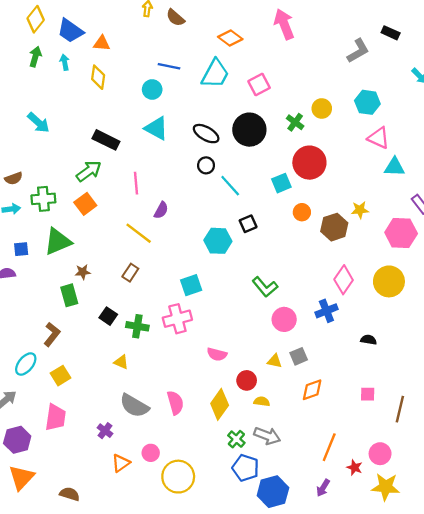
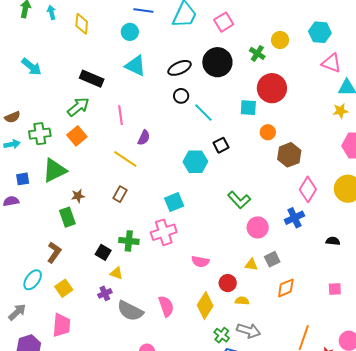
black ellipse: (206, 134) -> (180, 68), turned -50
cyan square: (281, 183) -> (248, 108), turned 30
yellow star: (360, 210) -> (340, 111), moved
brown hexagon: (334, 227) -> (289, 155), moved
black square: (108, 316) -> (103, 252), moved
purple cross: (105, 431) -> (105, 293), moved, turned 32

